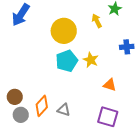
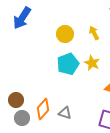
yellow arrow: (97, 21) -> (94, 33), moved
yellow circle: (64, 31) -> (65, 34), size x0.7

